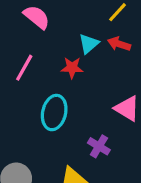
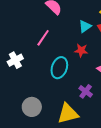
red star: (72, 68) -> (81, 50), moved

